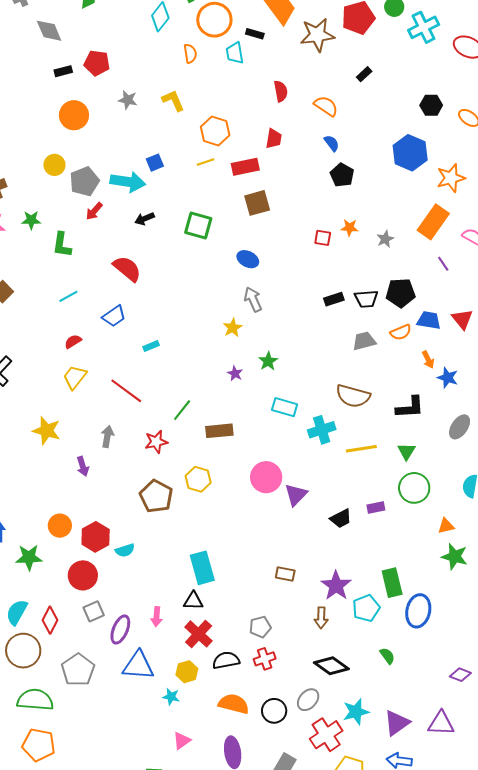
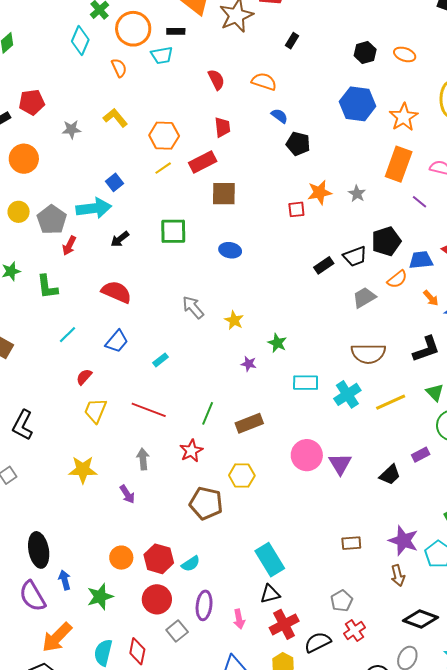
cyan trapezoid: (235, 53) -> (162, 55), turned -75
brown square: (257, 203) -> (224, 194), turned 32
orange star: (349, 228) -> (319, 192), size x1.4
gray arrow: (253, 299) -> (193, 307), moved
purple ellipse: (120, 630) -> (204, 605), moved
red cross: (199, 634) -> (284, 624), turned 36

